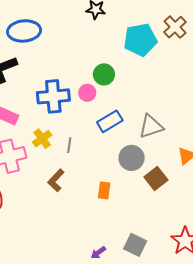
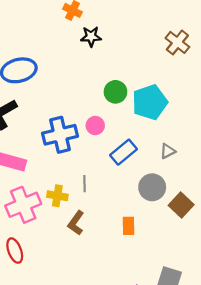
cyan pentagon: (140, 40) -> (150, 102), moved
green circle: (104, 74) -> (115, 92), moved
gray triangle: (151, 127) -> (168, 151), size x0.6
yellow cross: (42, 139) -> (57, 196), moved, turned -36

